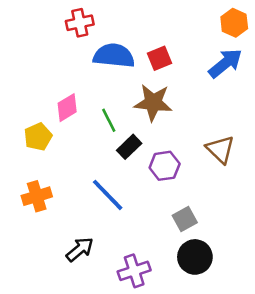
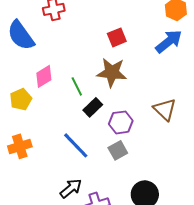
blue semicircle: (114, 56) -> (21, 35), moved, turned -132
gray square: (185, 219) -> (118, 150), moved
black arrow: (80, 249) -> (71, 188), moved

